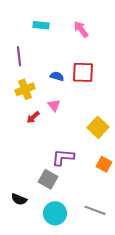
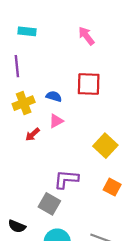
cyan rectangle: (41, 25) -> (27, 31), moved
blue semicircle: (57, 76) -> (54, 96), moved
pink triangle: (54, 105) -> (56, 121), turned 40

